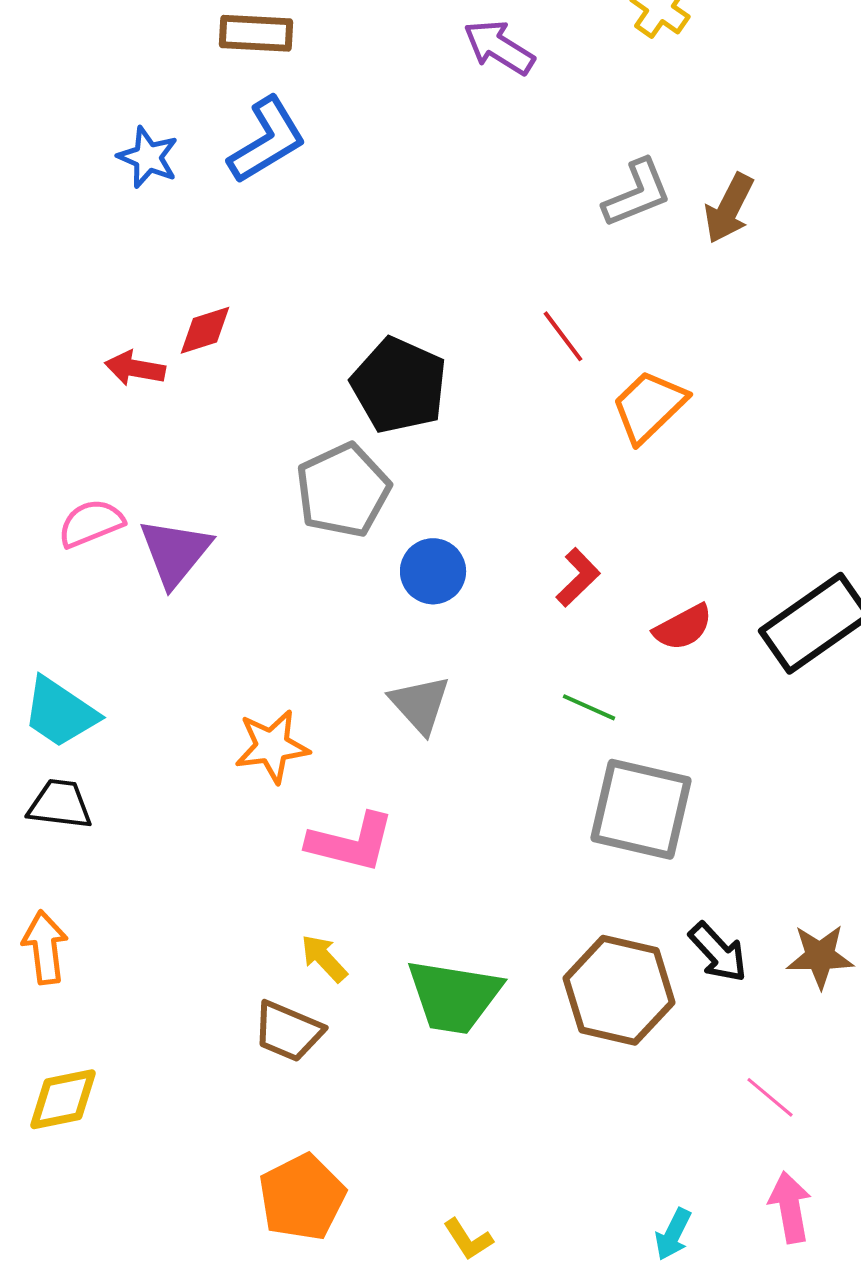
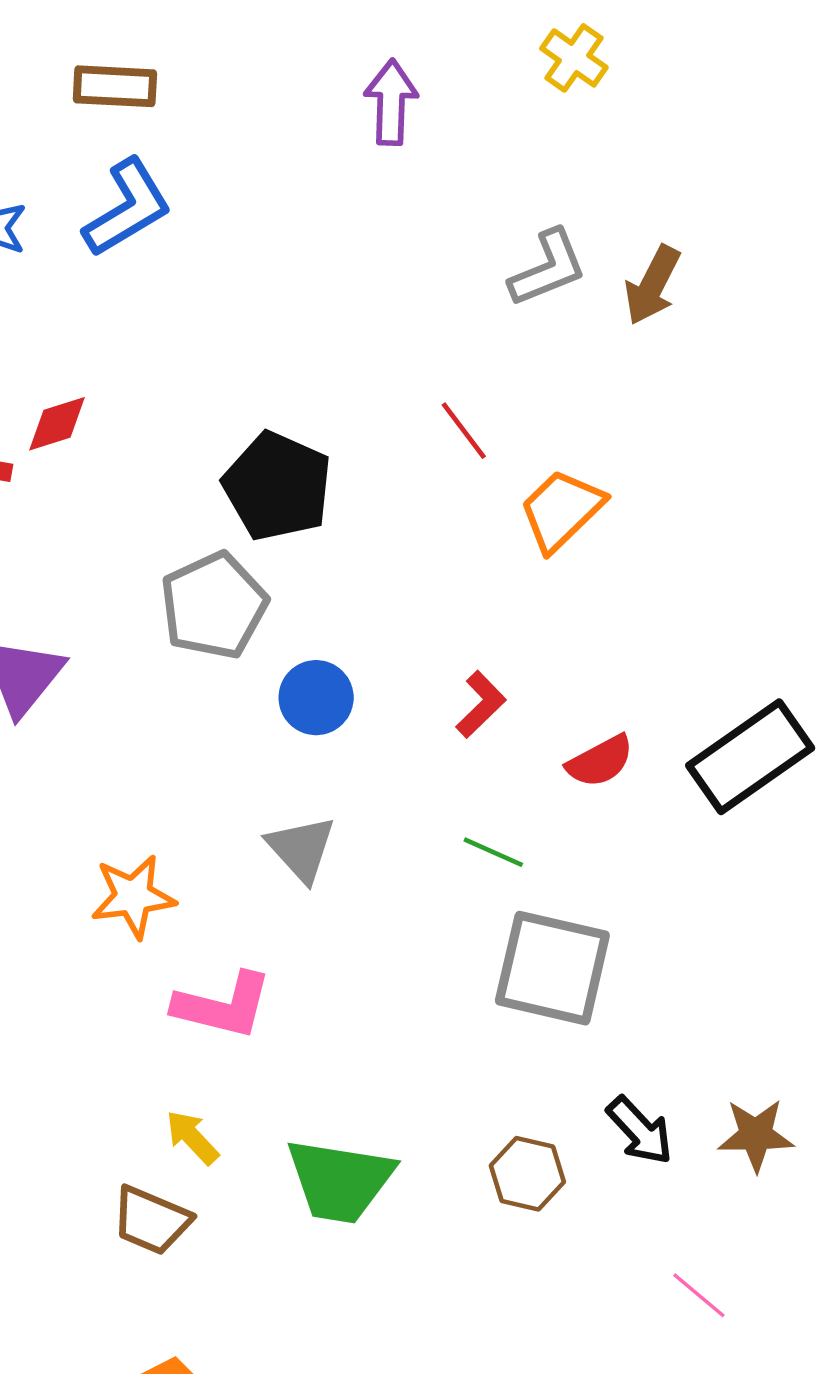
purple arrow: (499, 47) -> (391, 102), turned 60
brown hexagon: (619, 990) -> (527, 1174), size x0.6

